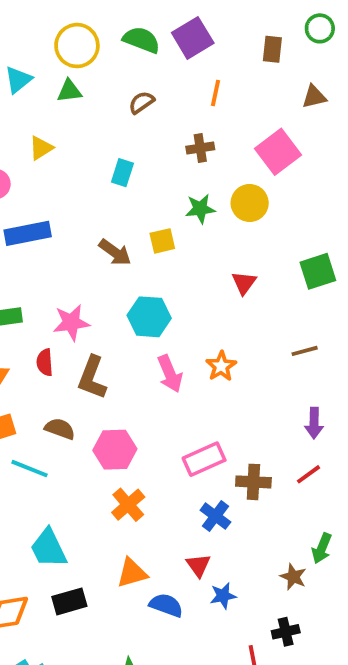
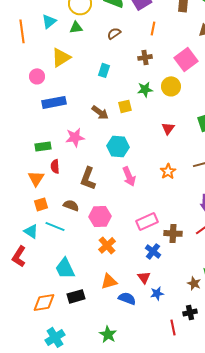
yellow triangle: (41, 148) -> (61, 57), size x1.5
pink star: (71, 323) -> (75, 137), moved
red semicircle: (45, 362) -> (55, 166), moved
orange star: (221, 366) -> (168, 171), moved

